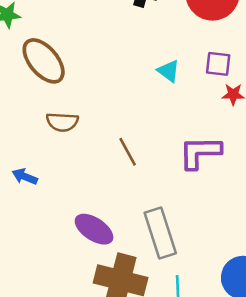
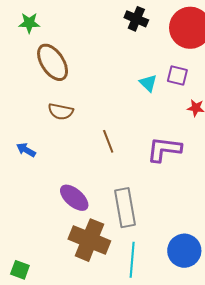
purple square: (218, 64) -> (177, 76), moved

